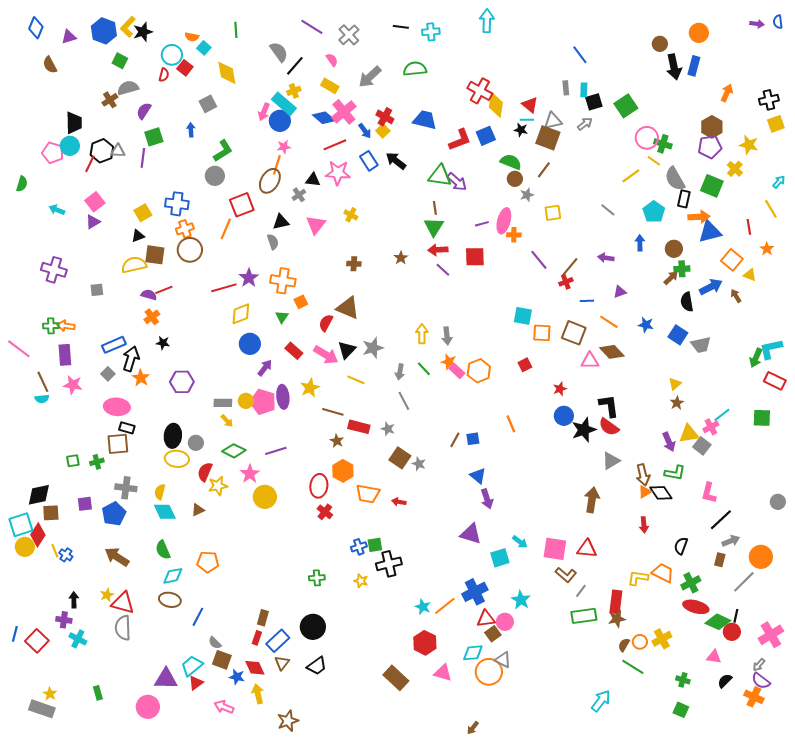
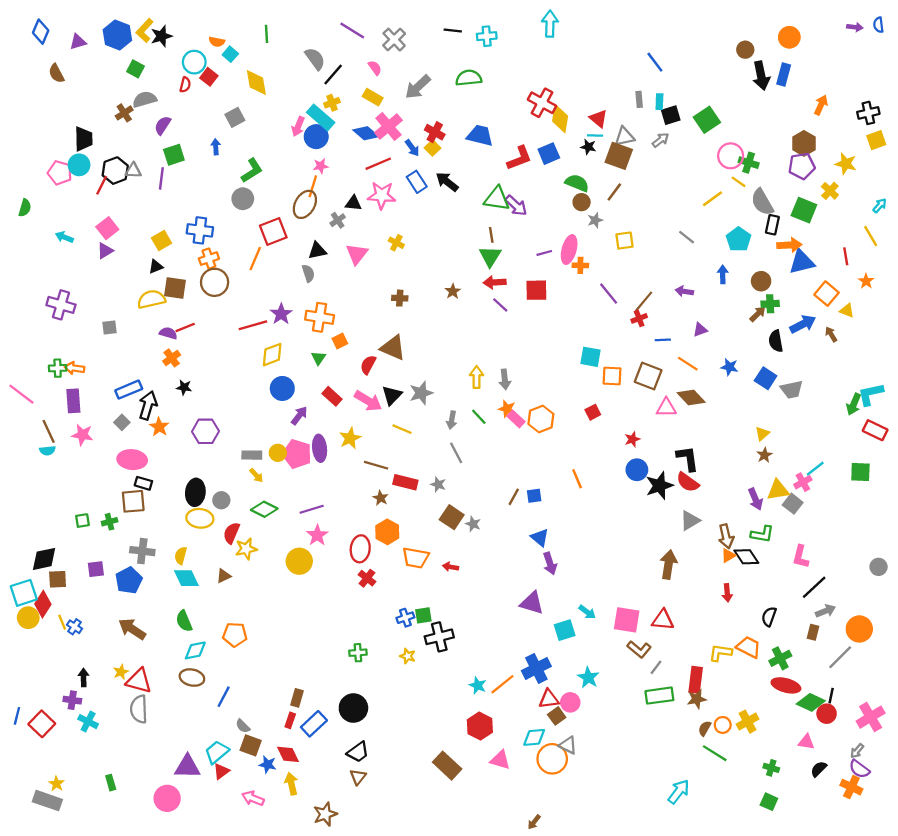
pink star: (250, 474) -> (317, 535), moved
brown triangle: (282, 663) -> (358, 777), moved

